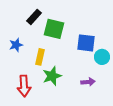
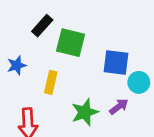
green star: (52, 76) -> (85, 112), moved
purple arrow: (88, 82) -> (119, 107), moved, turned -32

